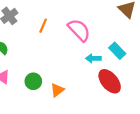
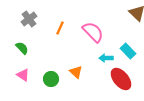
orange triangle: (57, 90) -> (76, 72), moved, turned -40

